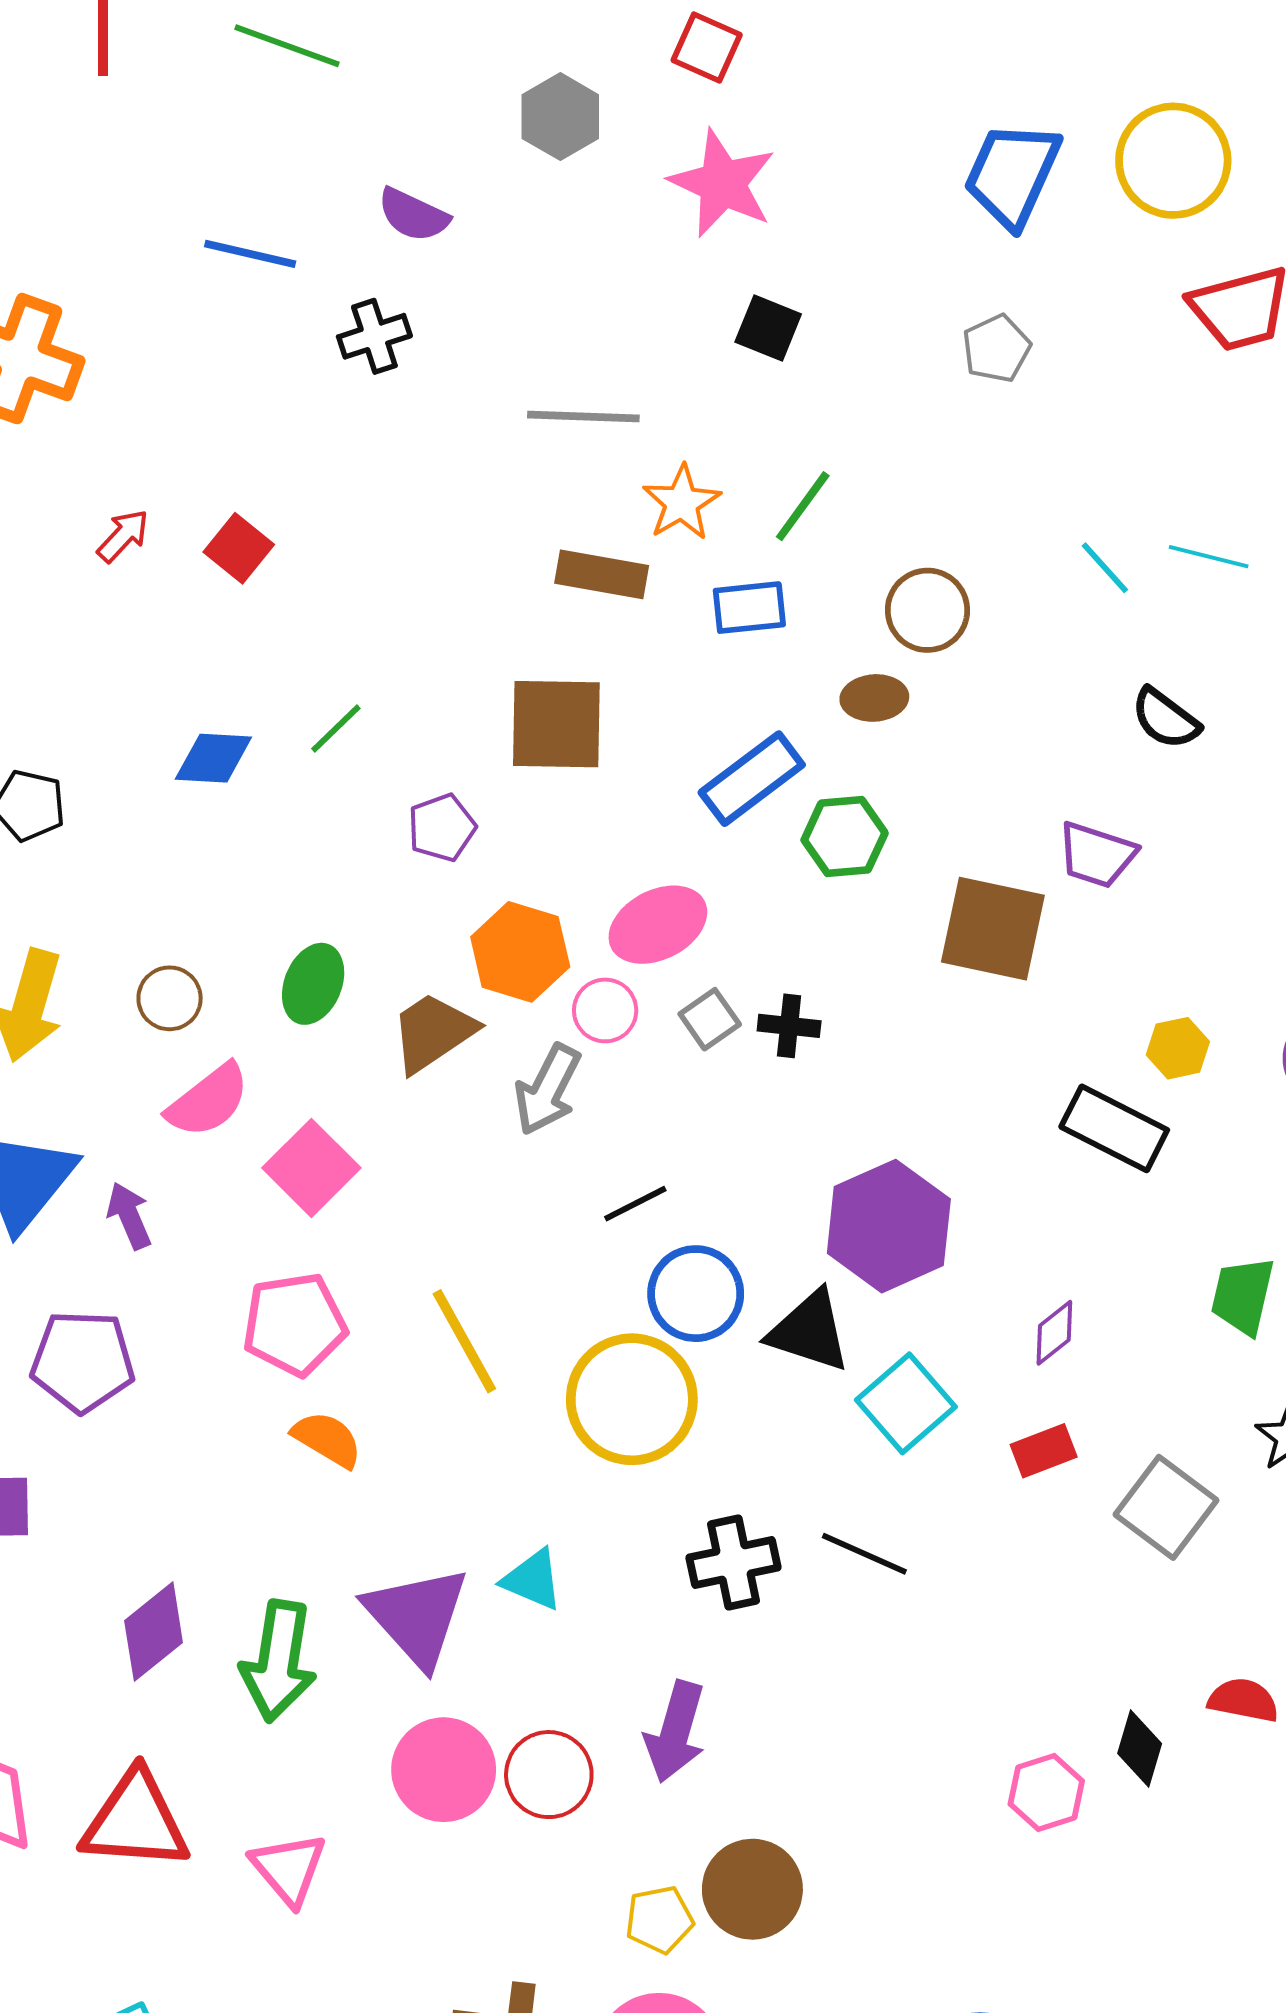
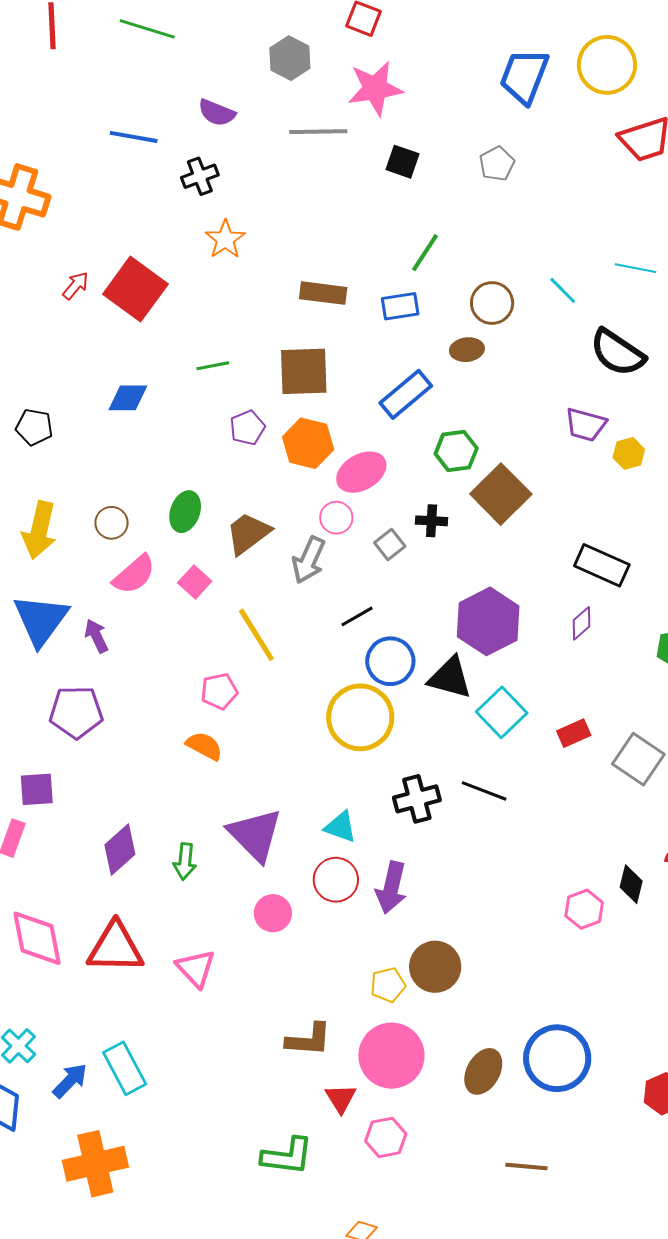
pink star: (722, 183) -> (375, 88), turned -30
gray pentagon: (996, 348) -> (497, 164), moved
gray line: (583, 416) -> (318, 132), moved
orange star: (682, 503) -> (225, 239), moved
red square: (239, 548) -> (135, 289), size x1.8
cyan line: (1105, 568) -> (563, 290), moved
black semicircle: (1165, 719) -> (617, 353), size x1.5
green line: (336, 728) -> (213, 366), moved, turned 36
green hexagon: (845, 836) -> (456, 451), moved
brown square: (993, 929) -> (501, 494), moved, turned 36
orange hexagon: (520, 952) -> (308, 443), moved
gray square: (710, 1019) -> (390, 545), moved
yellow hexagon: (1178, 1048) -> (629, 453), moved
pink square: (311, 1168) -> (195, 582), moved, size x0.7
pink pentagon: (294, 1324) -> (219, 691), moved, size x0.7
purple diamond: (1054, 1333) -> (581, 623), moved
yellow line: (464, 1341) -> (256, 635), moved
cyan triangle: (533, 1580) -> (340, 827), moved
green arrow: (278, 1661) -> (185, 862), size x0.6
pink circle: (444, 1770) -> (273, 913), size x0.7
red circle: (549, 1775) -> (336, 880), moved

